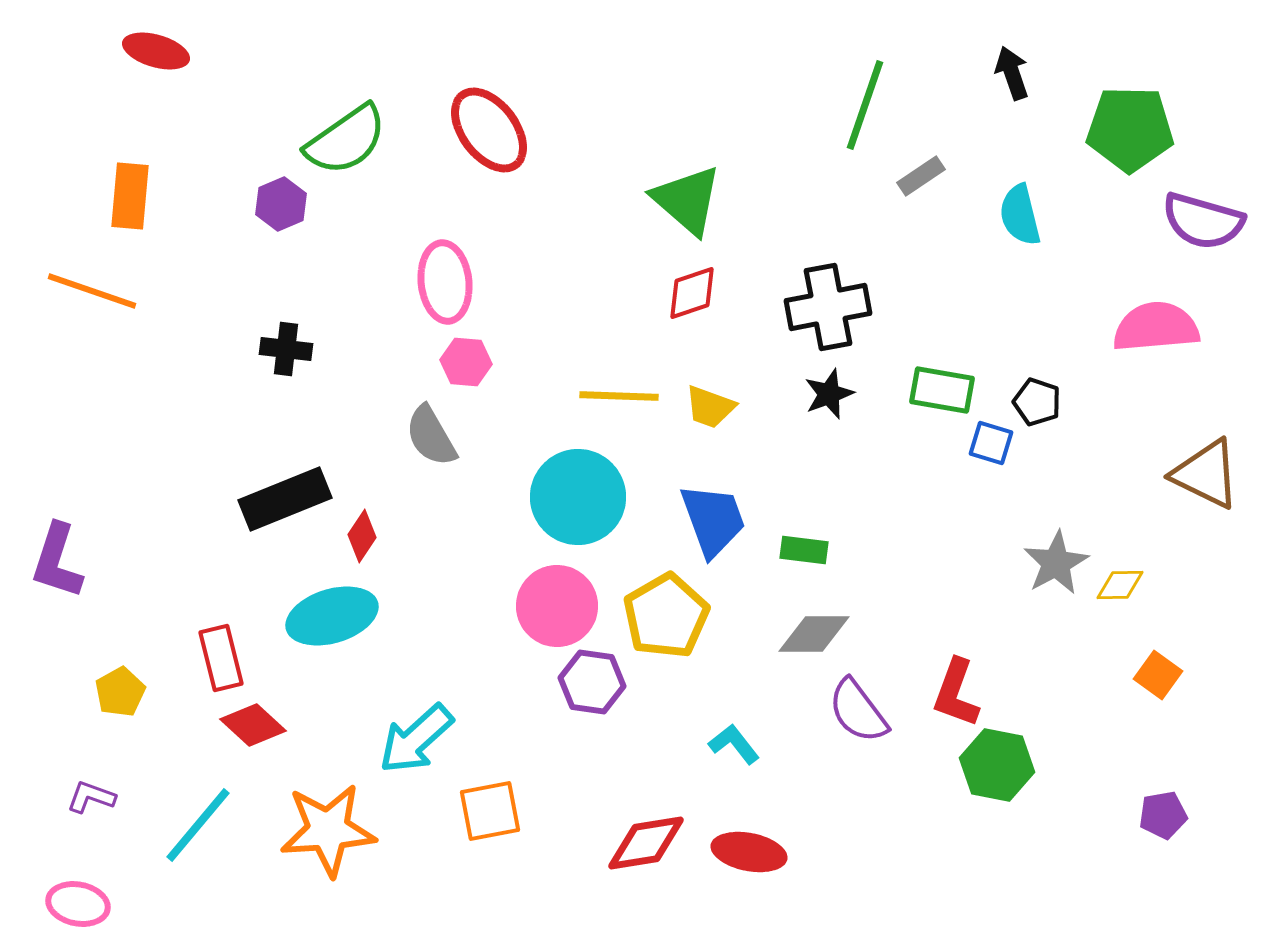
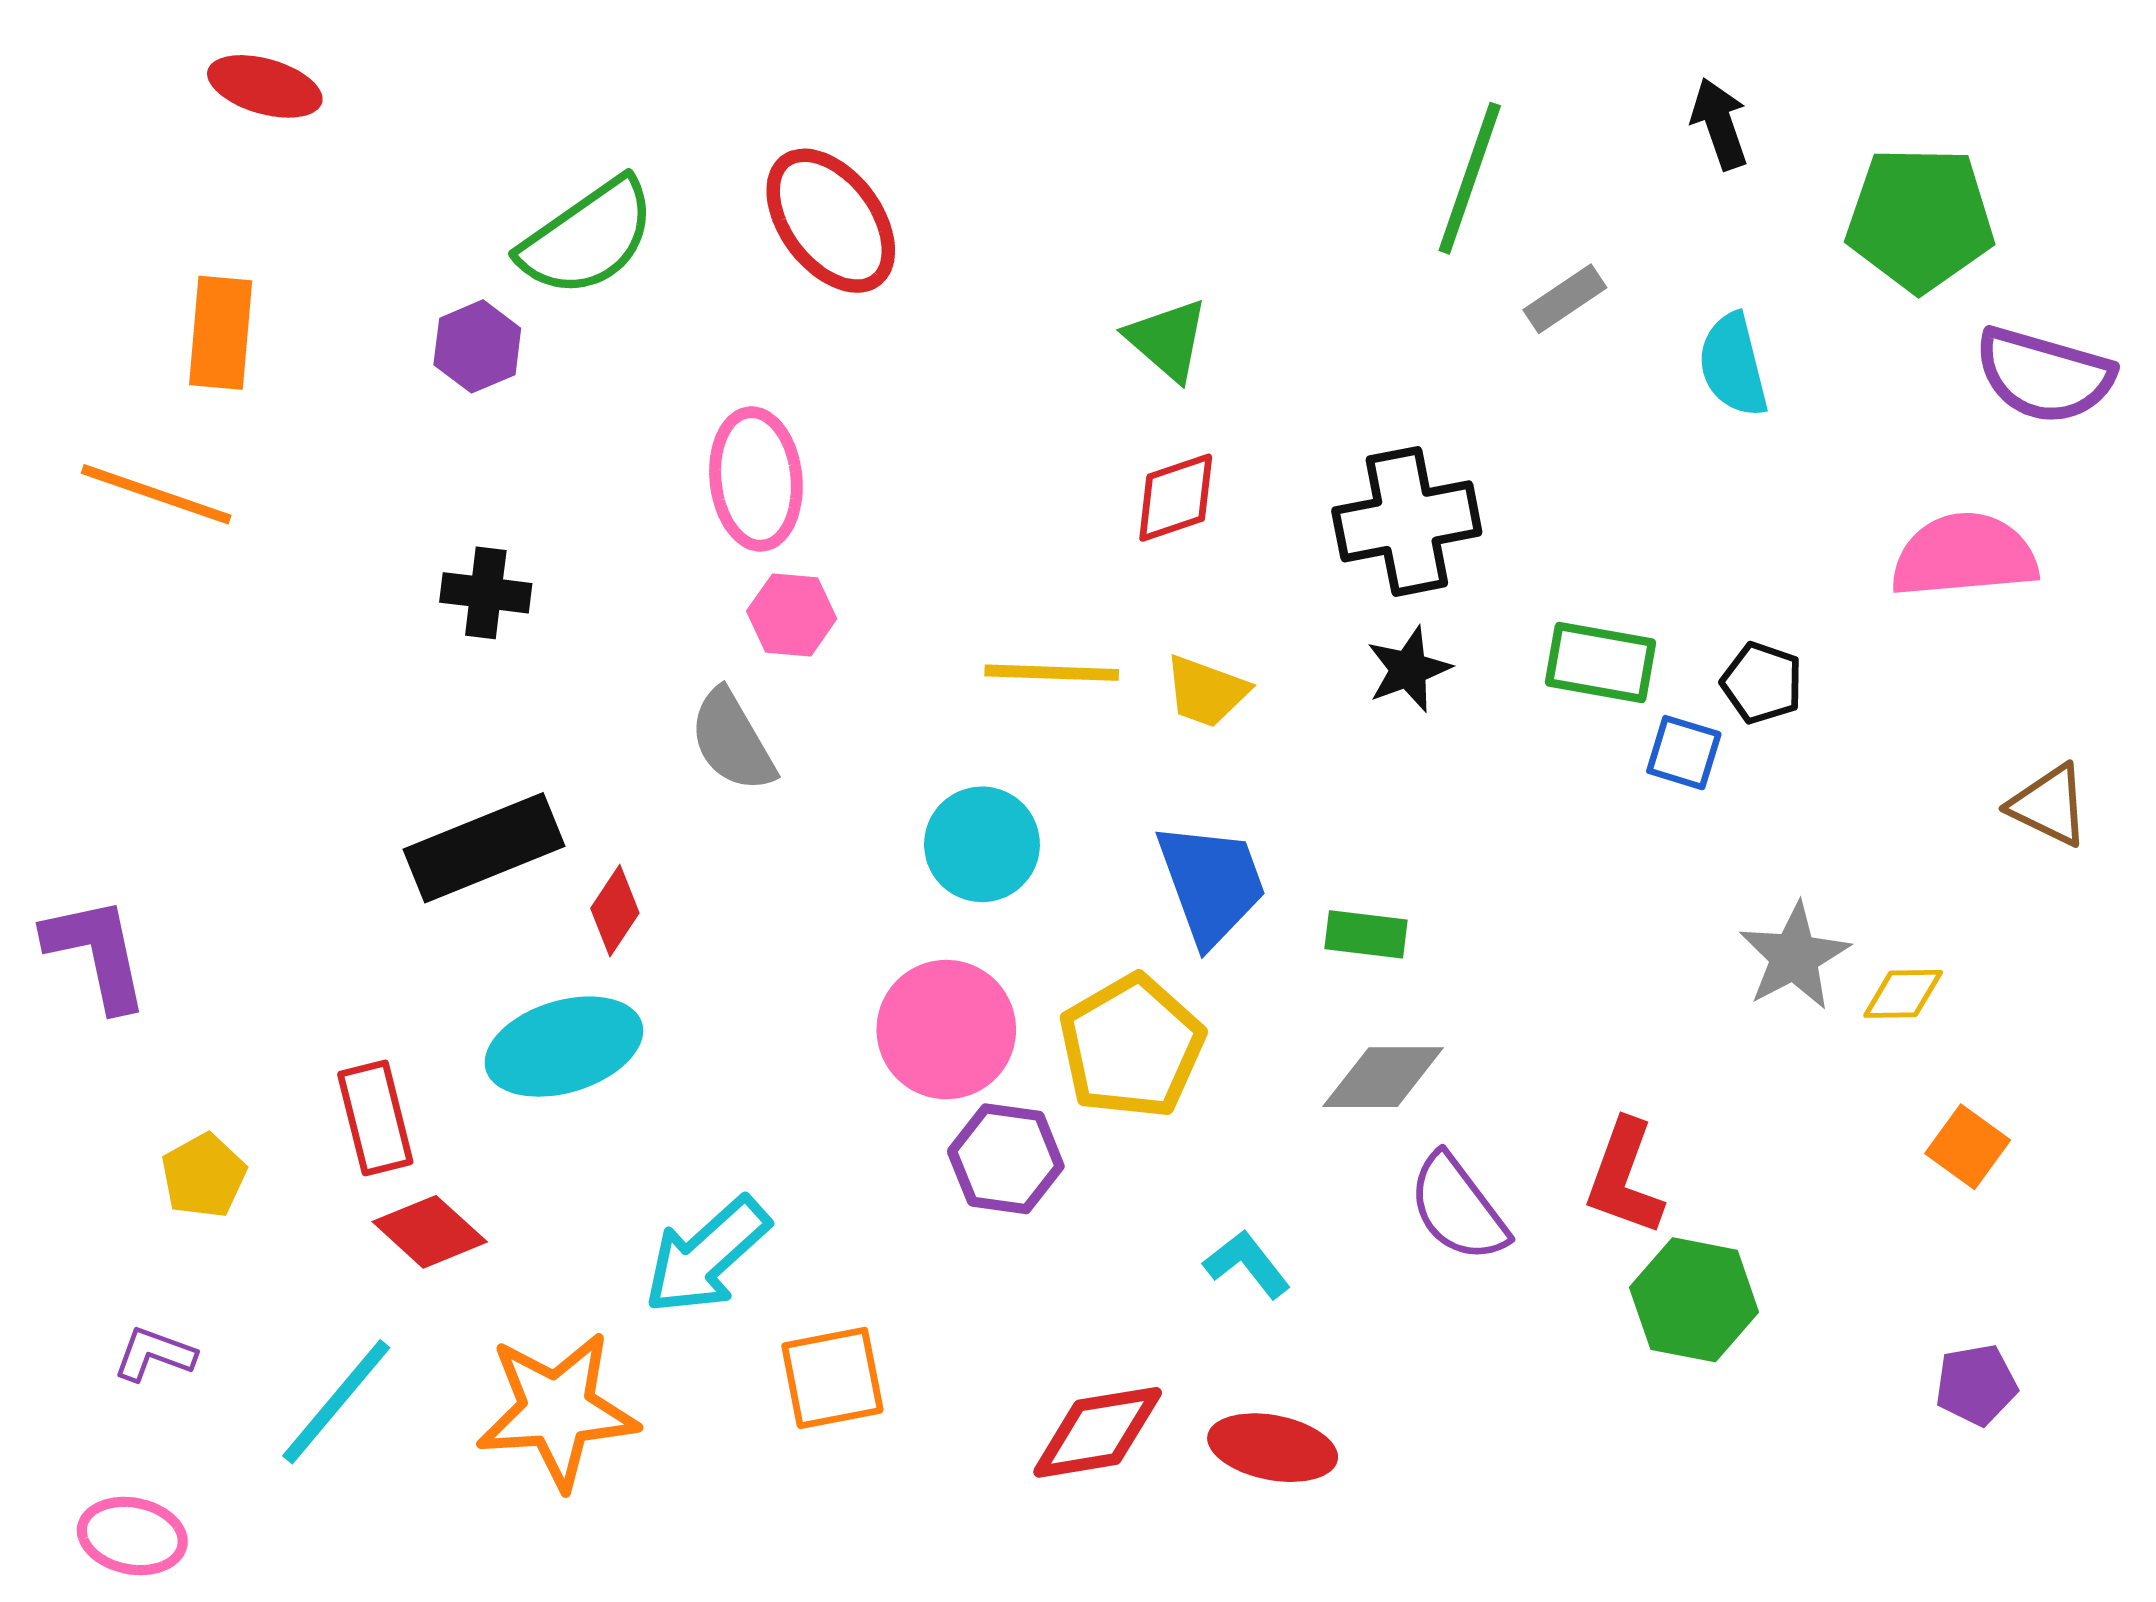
green triangle: (687, 200) -> (1167, 340), size x0.7
brown triangle: (1206, 474) -> (2049, 805), size x0.7
cyan circle: (578, 497) -> (982, 844), size x0.7
purple L-shape: (57, 561) -> (97, 953), turned 150

